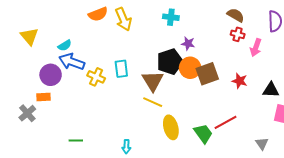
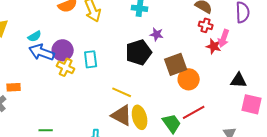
orange circle: (190, 68) -> (189, 79), moved
purple circle: (51, 75) -> (63, 50), moved
brown triangle: (153, 81) -> (122, 115), moved, turned -30
red star: (240, 81) -> (214, 46), moved

